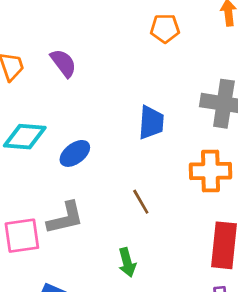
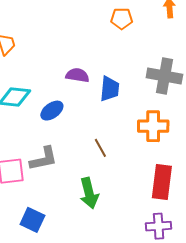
purple semicircle: (63, 63) -> (77, 75), moved, turned -45
green arrow: (127, 262) -> (89, 193), size x1.4

